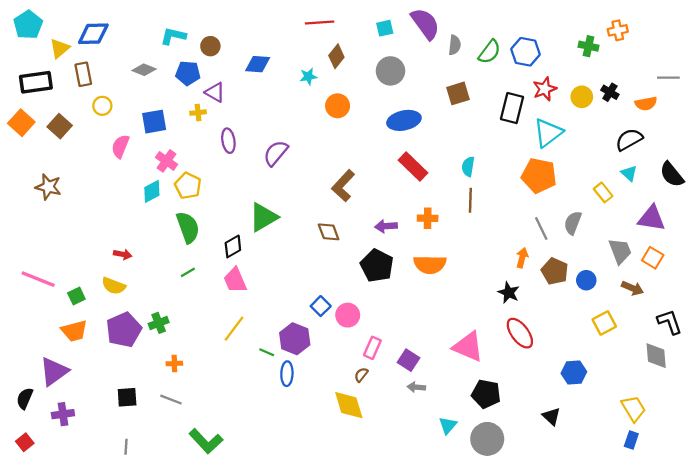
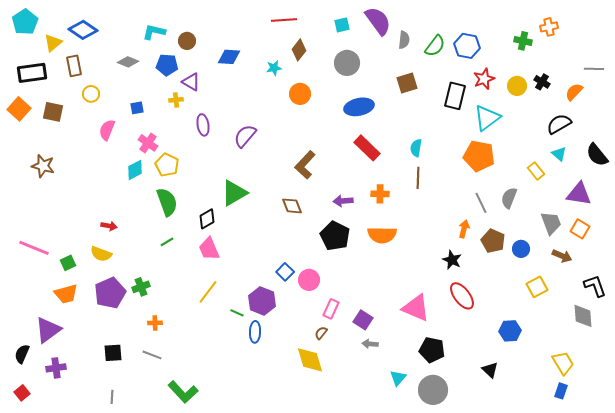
blue diamond: (93, 34) -> (83, 30), turned 36
orange semicircle: (646, 104) -> (574, 92), turned 144
blue square: (154, 122) -> (137, 108), size x0.6
brown square: (60, 126) -> (53, 112), turned -30

